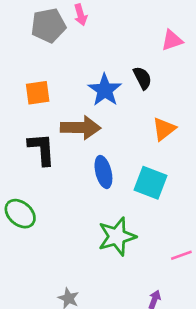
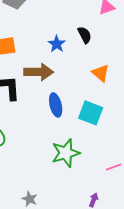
blue star: (105, 90) -> (57, 44), size x0.7
orange triangle: (164, 129) -> (101, 73), turned -42

